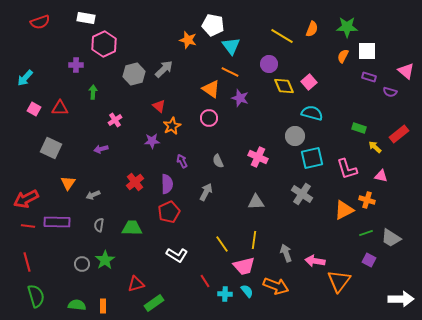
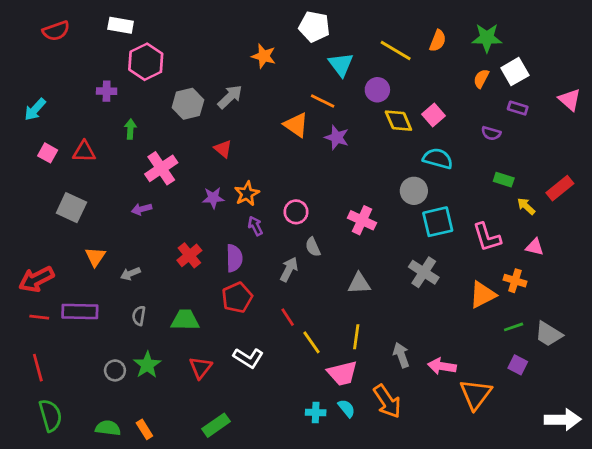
white pentagon: (213, 25) -> (314, 27), moved
cyan triangle: (231, 46) -> (341, 65), moved
white square: (367, 51) -> (515, 72), turned -30
purple semicircle: (390, 92) -> (491, 133), moved
pink circle: (209, 118) -> (296, 212), moved
pink cross: (115, 120) -> (161, 168), size x1.6
orange star: (172, 126) -> (247, 194), moved
gray semicircle: (218, 161) -> (313, 247), moved
red line: (205, 281) -> (288, 317), moved
red triangle: (136, 284) -> (201, 368), moved, turned -36
orange arrow: (276, 286) -> (387, 401), turned 35
orange rectangle: (103, 306) -> (144, 429), turned -32

